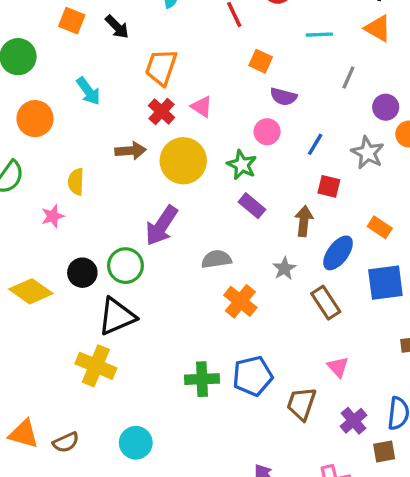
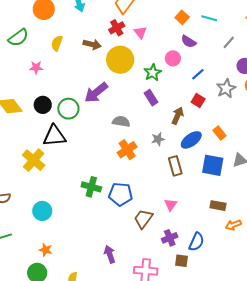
cyan line: (319, 35) -> (209, 18), moved
yellow semicircle: (76, 182) -> (57, 43), moved

